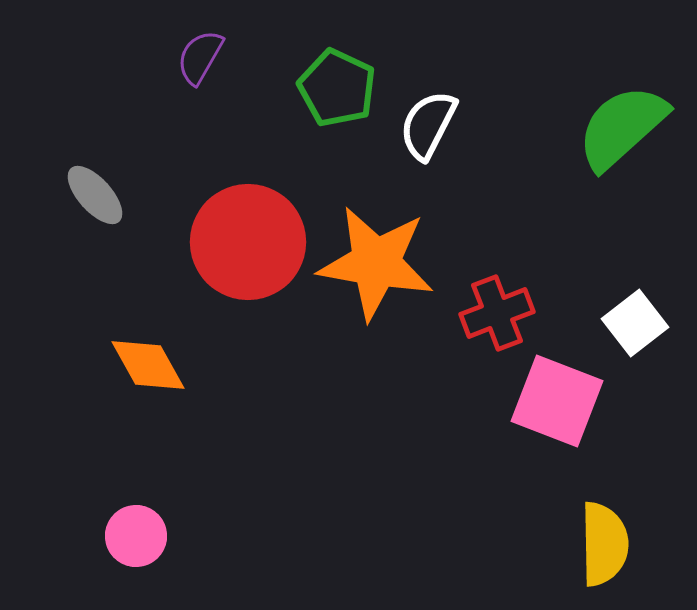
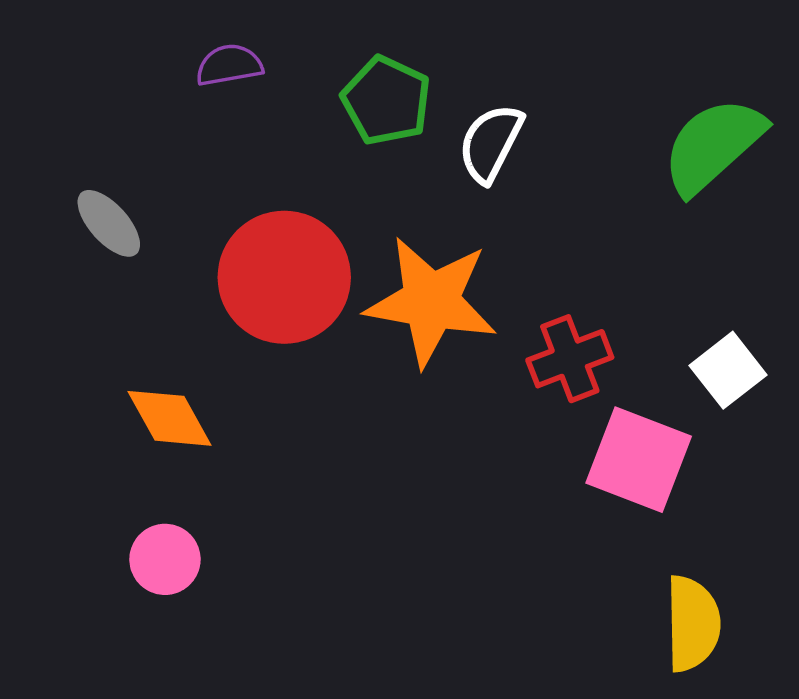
purple semicircle: (200, 57) -> (229, 65), turned 50
pink circle: (136, 536) -> (165, 559), moved

